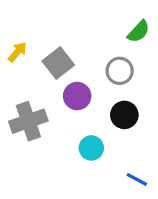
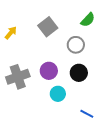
gray square: (58, 63) -> (48, 27), moved
purple circle: (77, 96) -> (49, 71), moved

